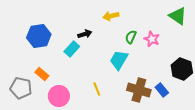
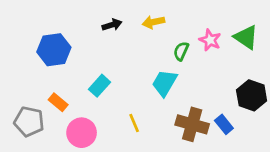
green triangle: (178, 16) -> (246, 37), moved
black arrow: (85, 34) -> (112, 25), moved
pink star: (152, 39) -> (210, 40), moved
cyan rectangle: (72, 49) -> (100, 86), moved

